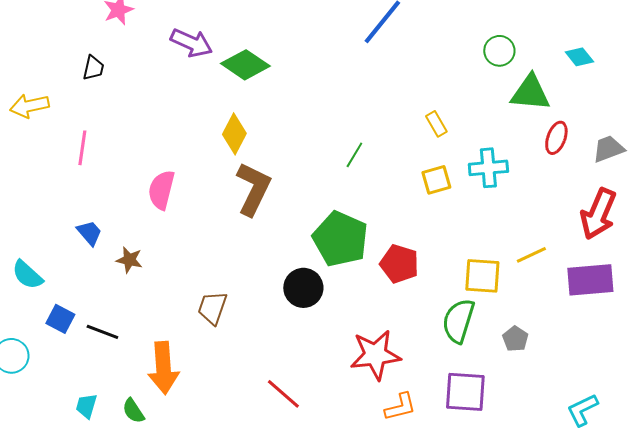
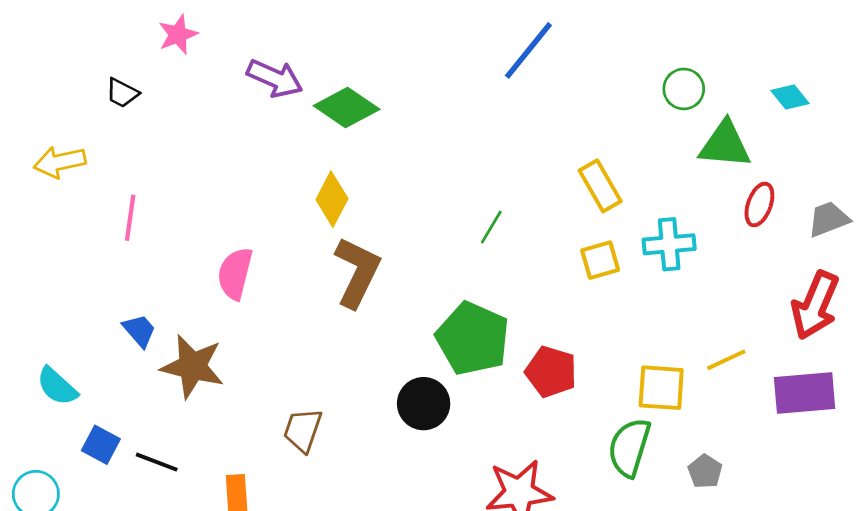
black trapezoid: (93, 68) -> (122, 93), moved, turned 104
yellow rectangle: (436, 124) -> (600, 186), size x1.5
brown star: (129, 260) -> (193, 366), size x1.8

